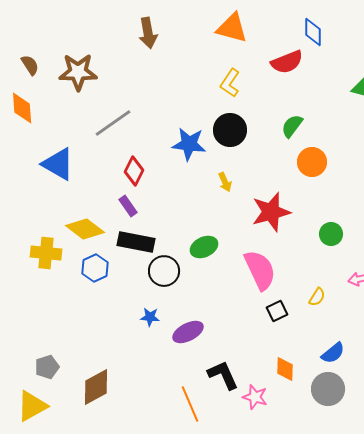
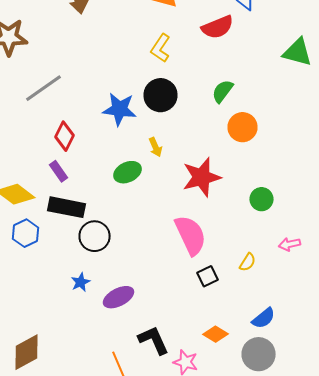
green ellipse: (204, 247) -> (128, 172), moved
blue star: (150, 317) -> (80, 282), turned -30
orange diamond: (285, 369) -> (216, 334), turned -60

